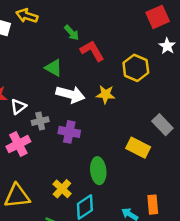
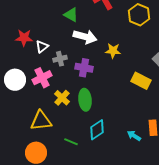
yellow star: (106, 94) -> (113, 51), moved
green ellipse: (98, 171) -> (85, 100), moved
yellow cross: (62, 189) -> (62, 98), moved

